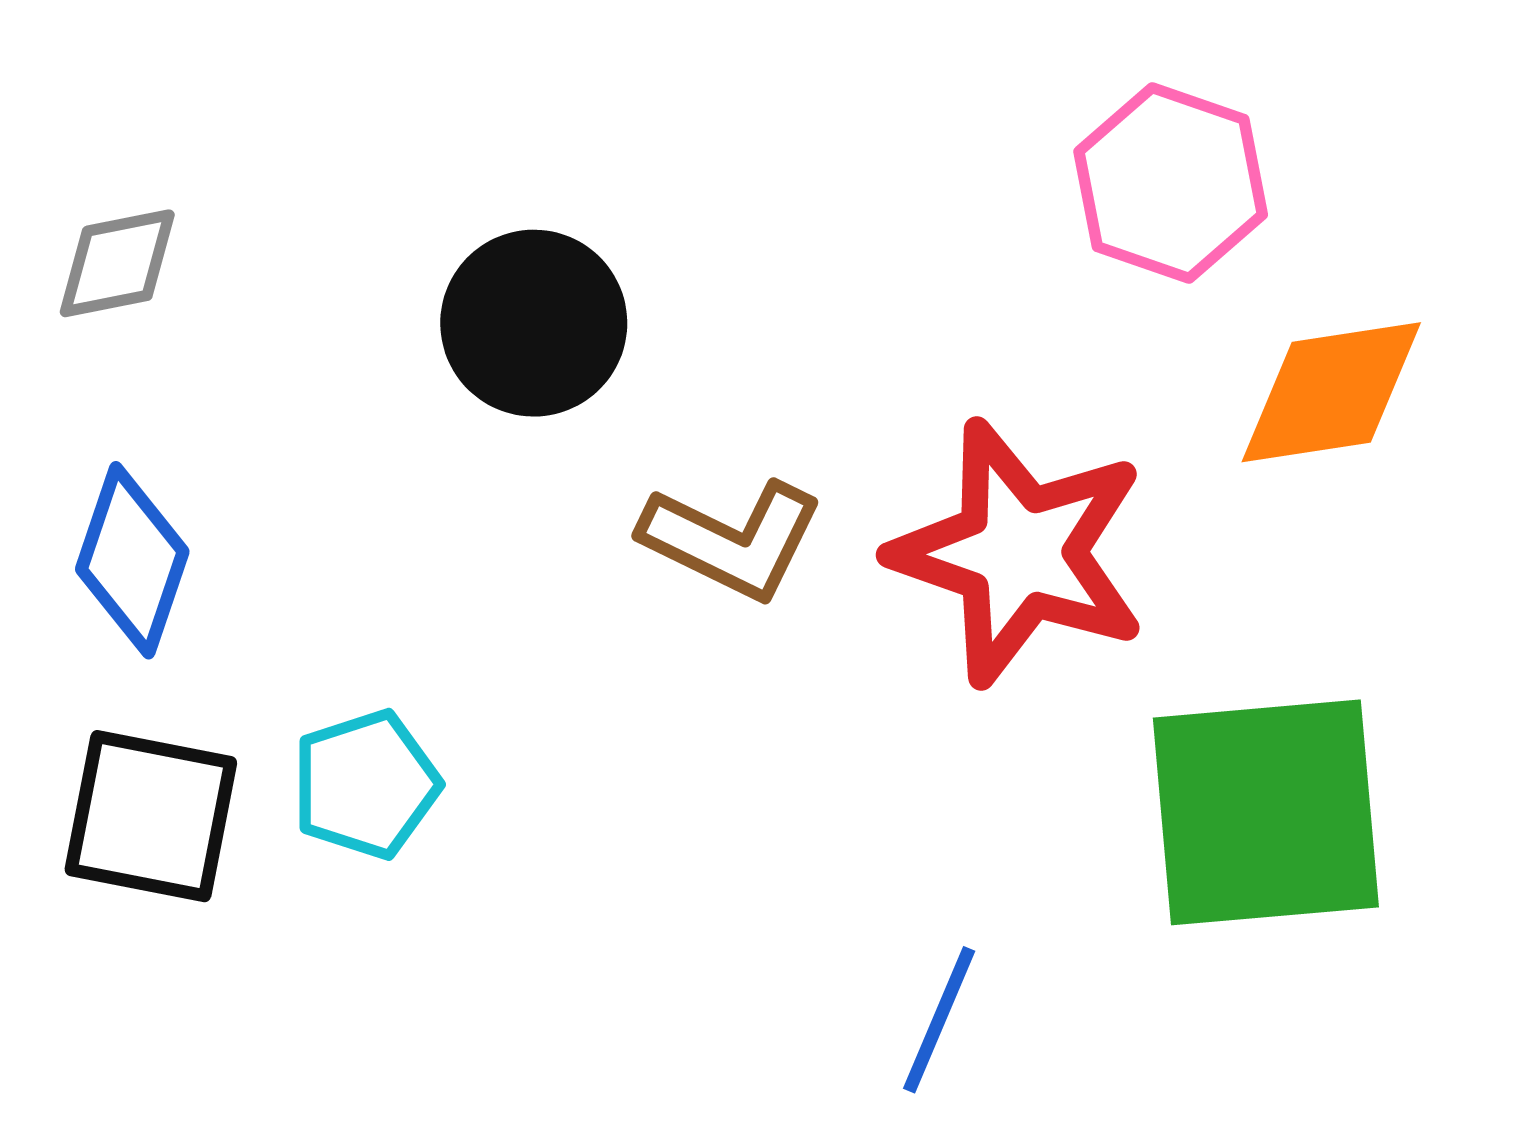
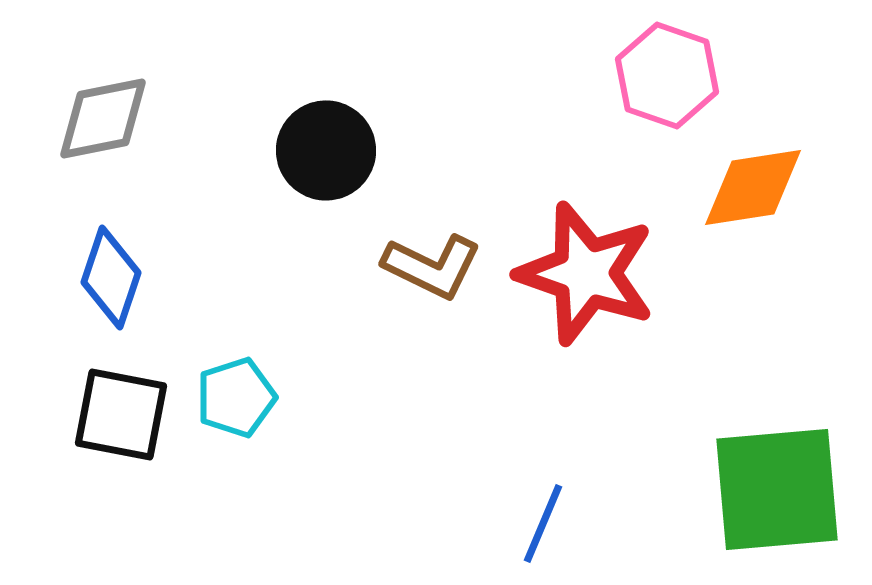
gray diamond: (117, 263) -> (103, 118), size x1.4
green square: (1266, 812) -> (777, 489), moved

